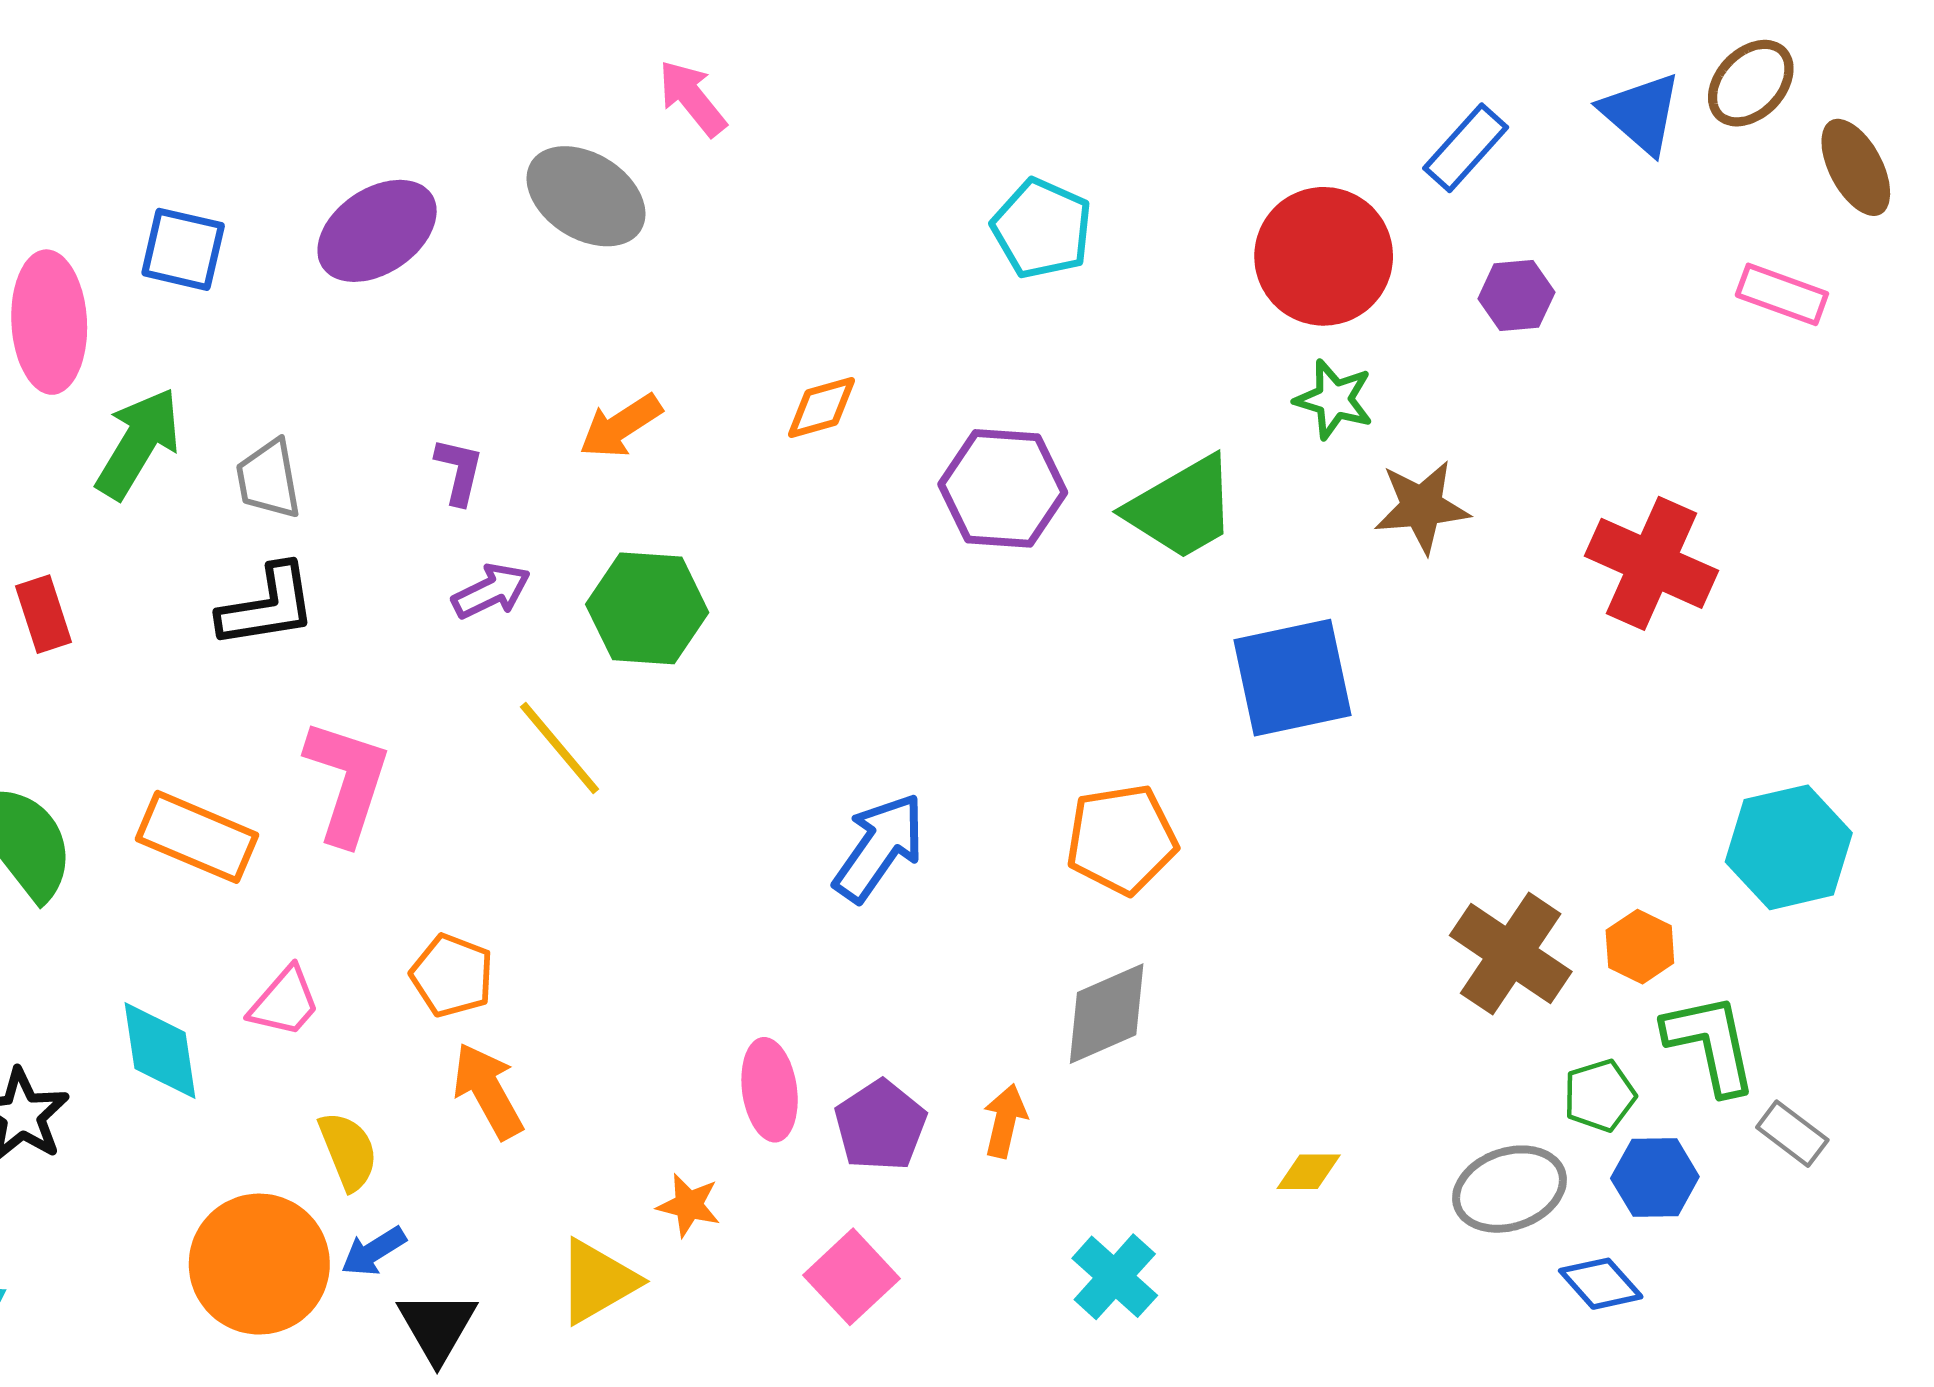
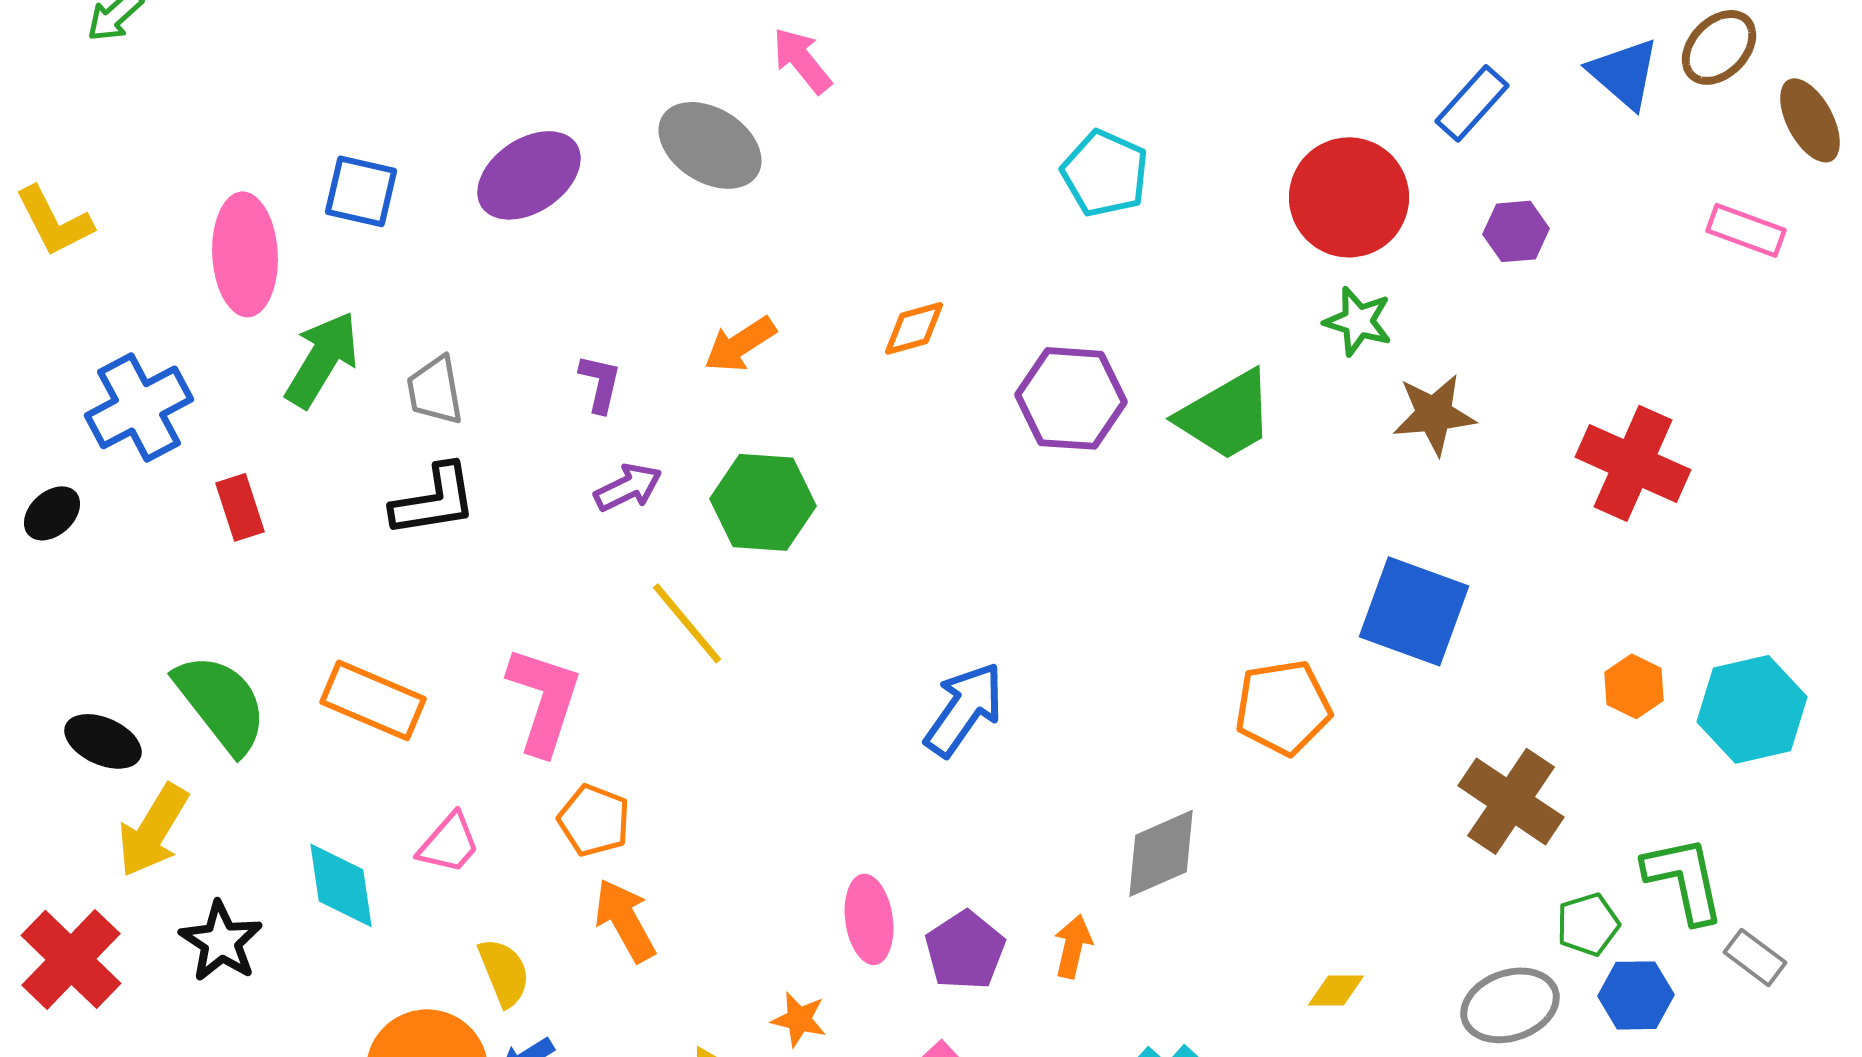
blue square: (1292, 678) -> (1414, 611), moved, turned 32
pink L-shape: (347, 782) -> (544, 700), moved
orange pentagon: (1122, 839) -> (1283, 707), moved
orange hexagon: (1640, 947) -> (1634, 686), moved

